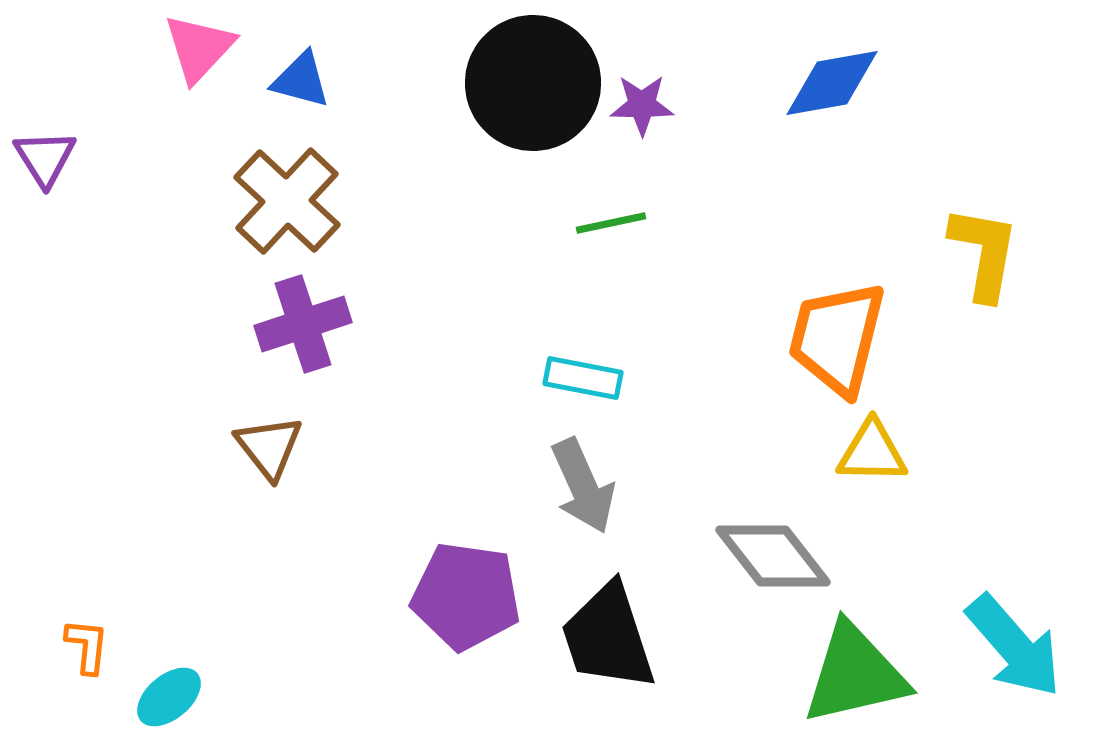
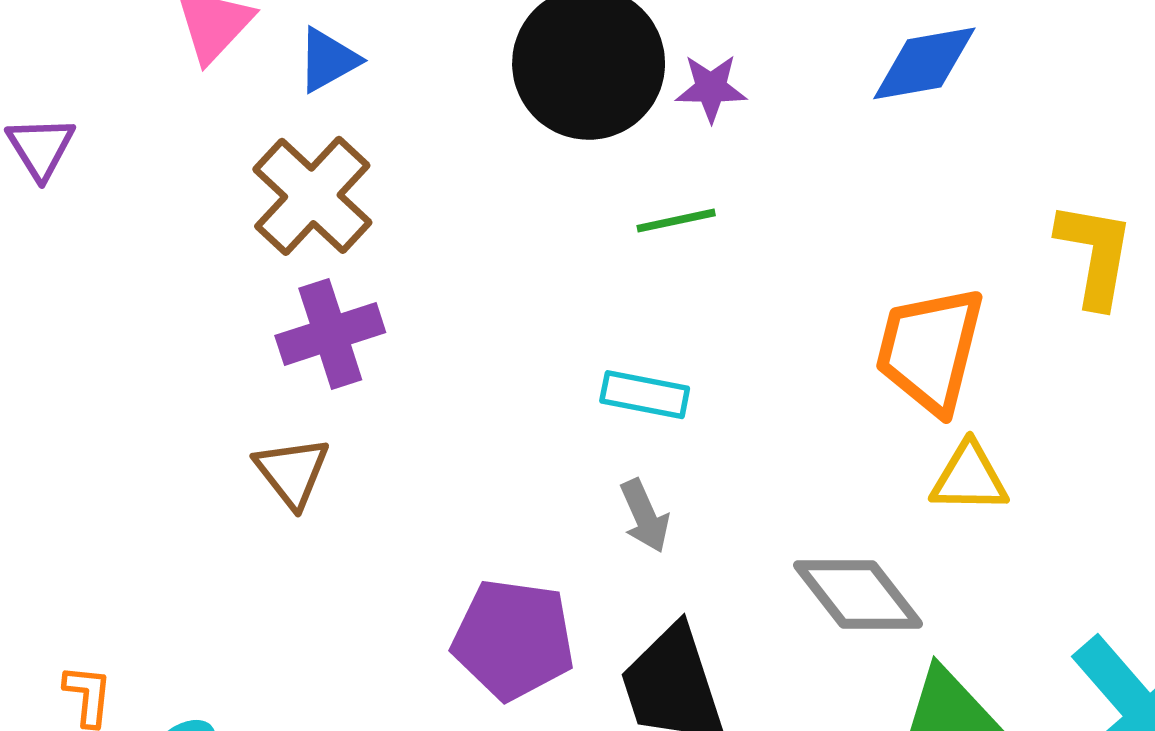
blue triangle: (301, 80) -> (328, 60), turned -44
gray arrow: (583, 486) -> (645, 516), size x0.7

